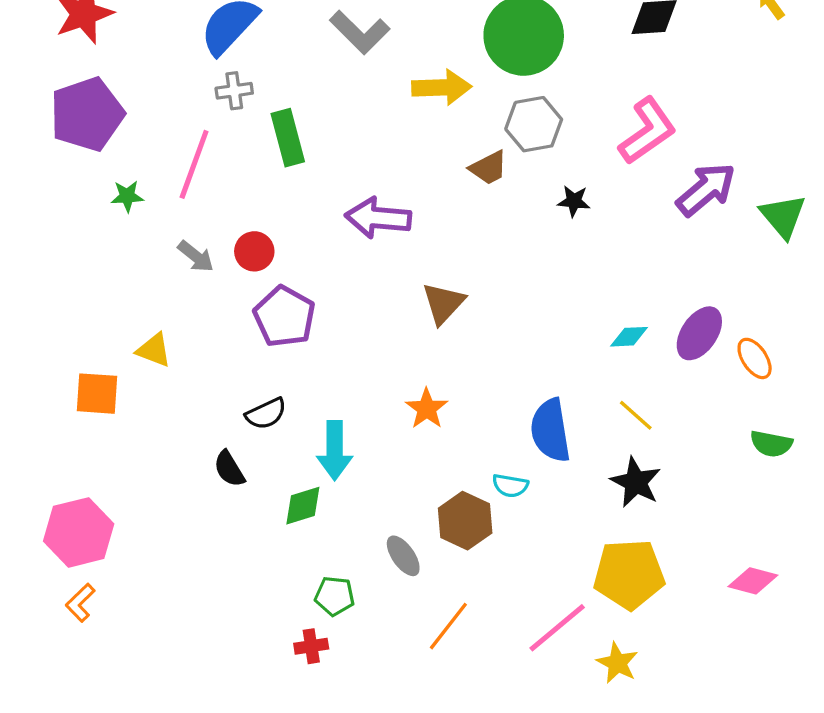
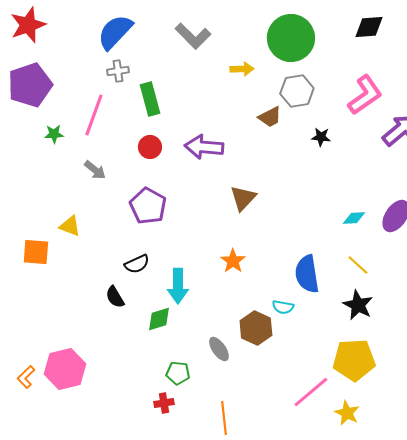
yellow arrow: (442, 87) -> (242, 69), size x0.7
red circle: (254, 251) -> (150, 147), moved
pink hexagon: (79, 532) -> (65, 369), moved
orange line: (448, 626) -> (224, 418), moved, turned -44

